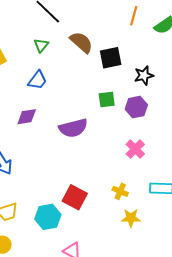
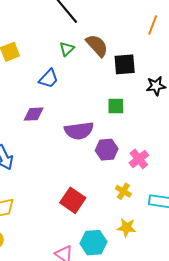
green triangle: (41, 45) -> (67, 49), moved
purple hexagon: (136, 107) -> (107, 150), moved
yellow cross: (120, 191) -> (123, 191), moved
cyan hexagon: (48, 217) -> (93, 243), moved

